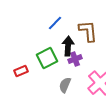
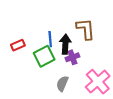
blue line: (55, 23) -> (50, 39), moved, turned -49
red rectangle: (21, 71) -> (18, 45), moved

